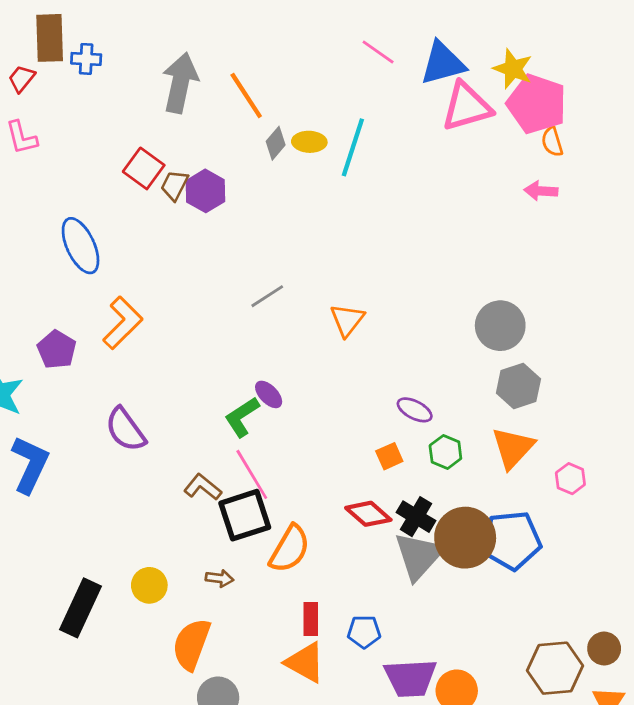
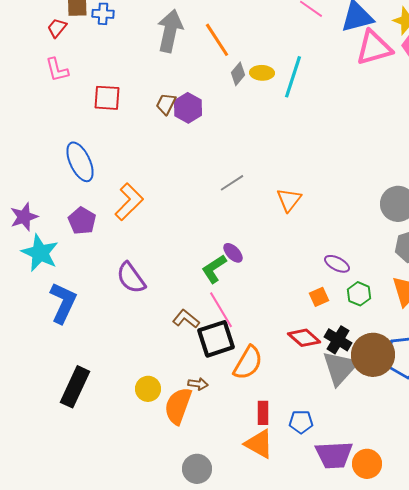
red square: (144, 168) -> (107, 98), moved, turned -32
blue ellipse: (81, 246) -> (80, 162), moved
black rectangle: (81, 608) -> (75, 387), moved
orange semicircle: (191, 644) -> (178, 406), moved

